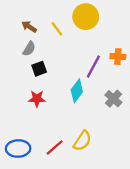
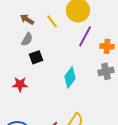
purple line: (93, 66) -> (85, 36), moved
red star: (37, 99) -> (20, 84), moved
gray cross: (113, 99) -> (106, 71), moved, turned 35

